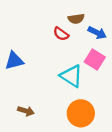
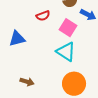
red semicircle: (61, 34) -> (43, 16), moved, turned -56
pink square: (95, 60) -> (68, 28), moved

